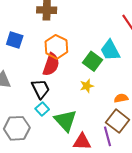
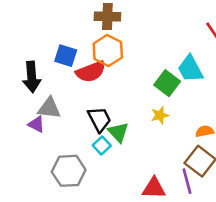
orange hexagon: (56, 47) -> (108, 51), moved
red semicircle: (51, 64) -> (91, 72), moved, turned 50
green triangle: (65, 121) -> (118, 132), moved, size x0.7

